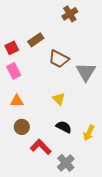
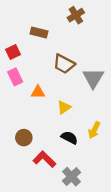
brown rectangle: (36, 40) -> (39, 33), moved, turned 49
yellow triangle: (59, 99) -> (64, 107), turned 40
orange triangle: (17, 101) -> (38, 92), moved
yellow arrow: (89, 133) -> (94, 130), moved

